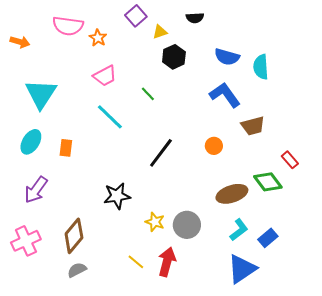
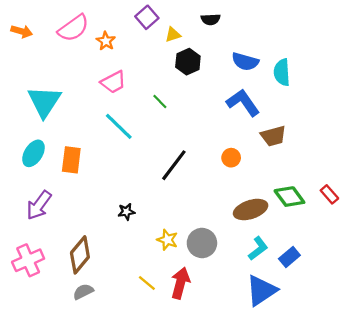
pink semicircle: (68, 26) -> (73, 28), turned -44
orange arrow: (20, 42) -> (22, 31), moved
orange rectangle: (66, 148) -> (71, 160), size x1.4
red rectangle: (290, 160) -> (329, 194), moved
black star: (117, 196) -> (126, 212), size x0.6

